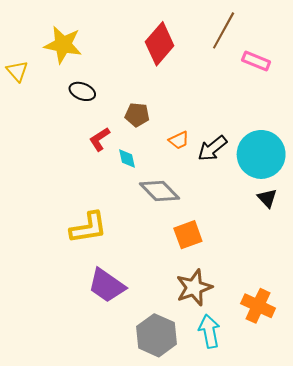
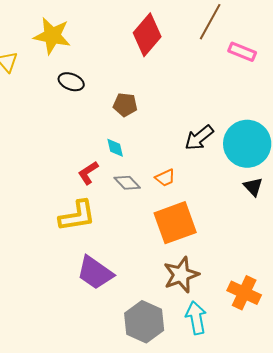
red L-shape: (100, 139) -> (88, 173), moved
orange trapezoid: (179, 140) -> (165, 178), moved
gray diamond: (160, 191) -> (127, 183), moved, size x0.7
orange square: (188, 235) -> (175, 223), size x1.5

